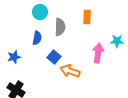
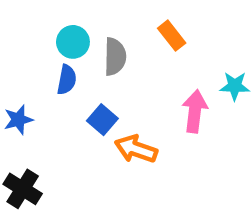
cyan circle: (40, 12) -> (73, 42), moved
orange rectangle: (87, 17) -> (172, 36), turned -40

